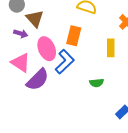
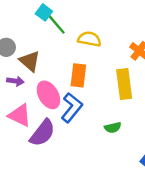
yellow rectangle: (111, 48) -> (124, 84), size x1.4

